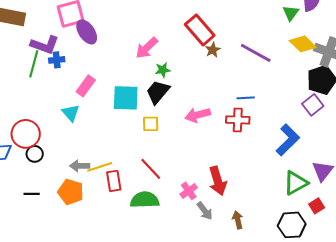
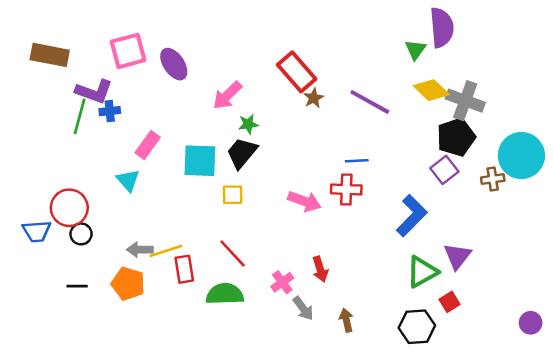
purple ellipse: (87, 32) -> (174, 64), moved
pink arrow: (198, 115) -> (304, 201), moved, turned -145
red arrow: (218, 181) -> (320, 269), size x0.7

